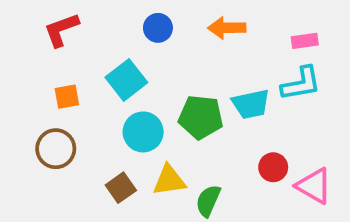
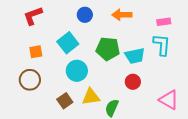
cyan L-shape: (301, 84) -> (162, 45), turned -75
green pentagon: (201, 117) -> (108, 49), moved
red circle: (273, 167) -> (133, 82), moved

